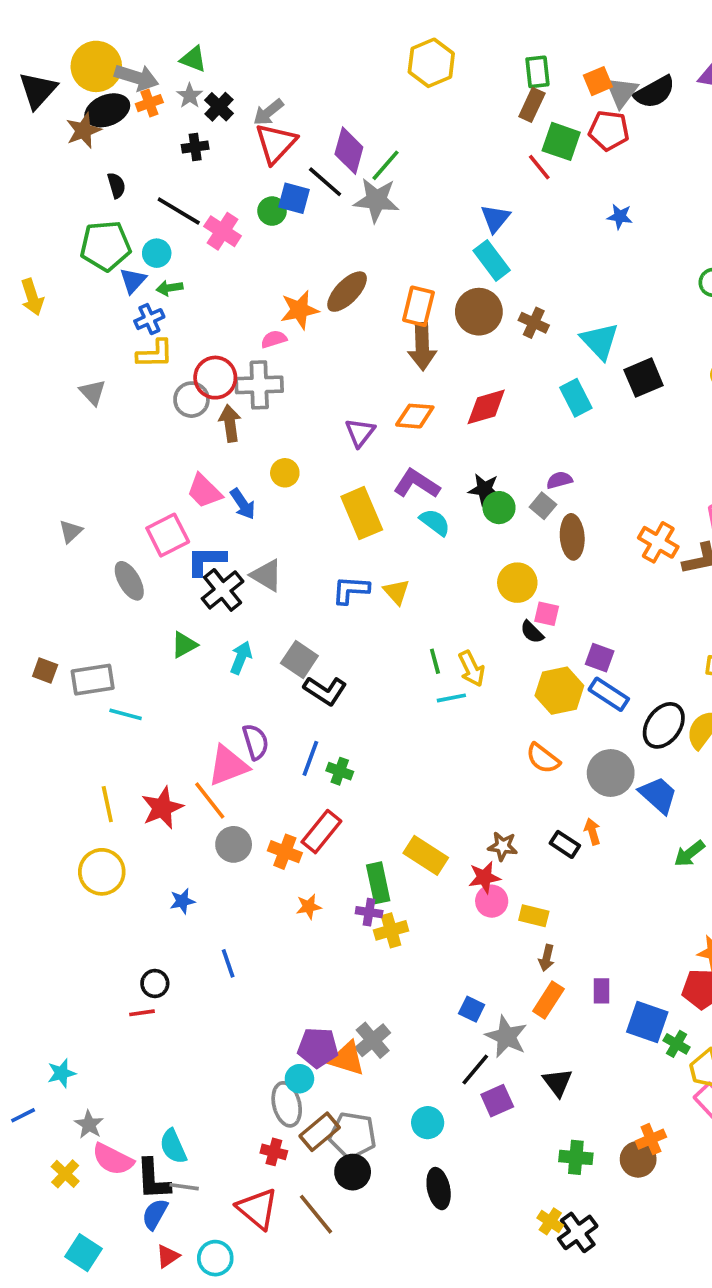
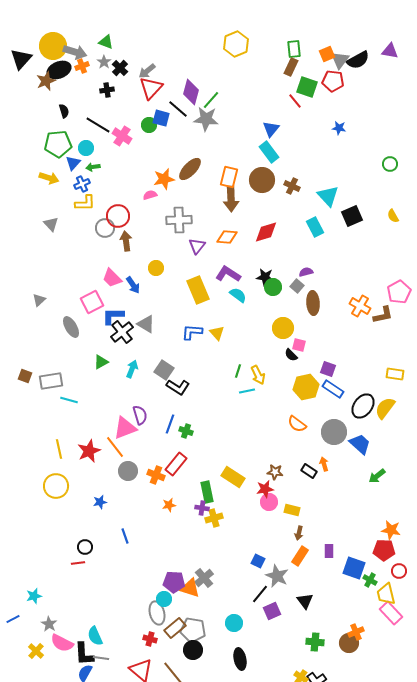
yellow arrow: (32, 297) -> (49, 178), moved, turned -54
gray cross: (259, 385) -> (179, 220), moved
green line: (435, 661) -> (238, 371), turned 32

